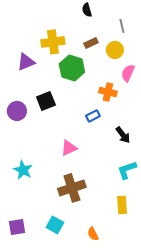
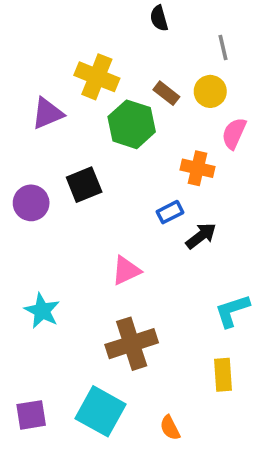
yellow cross: (53, 42) -> (97, 77), turned 30
brown rectangle: (91, 43) -> (166, 93), moved, turned 64
black arrow: (123, 135) -> (201, 236), moved, turned -90
cyan square: (55, 225) -> (101, 411), size x1.5

